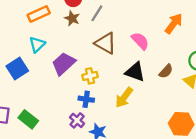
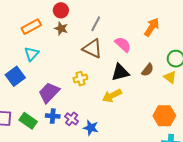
gray line: (97, 13) -> (96, 24), moved
purple trapezoid: (64, 64) -> (49, 93), moved
black triangle: (135, 72) -> (120, 72), turned -30
yellow arrow: (124, 97) -> (112, 96), turned 30
blue cross: (86, 99) -> (53, 116), moved

